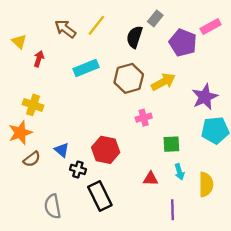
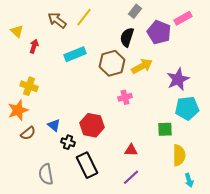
black semicircle: (134, 37) -> (127, 37), moved
green square: (171, 144) -> (165, 129), moved
cyan arrow: (179, 172) -> (189, 180), moved
purple line: (172, 210) -> (131, 177), moved, turned 48

